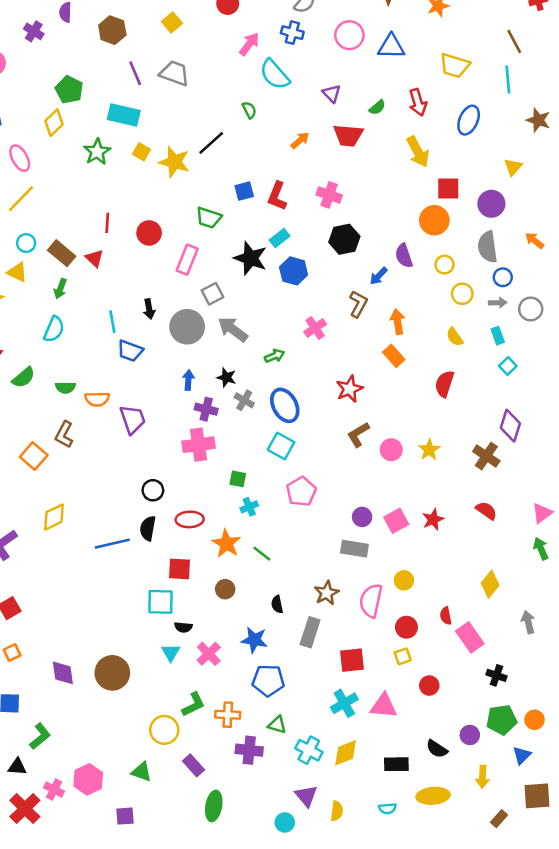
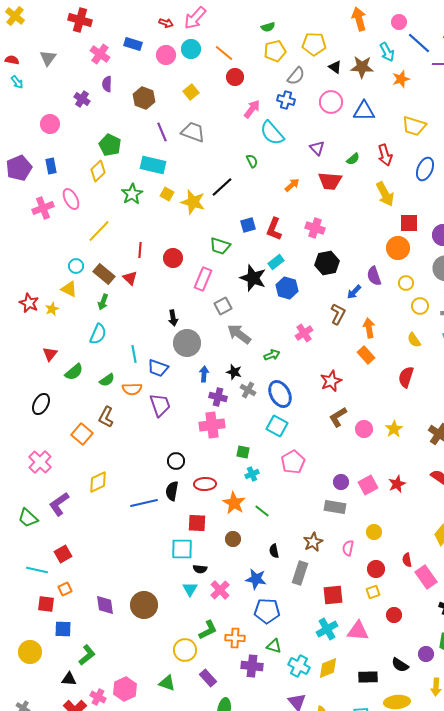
yellow line: (21, 199) -> (99, 231), moved
cyan line: (112, 322) -> (134, 354), moved
gray circle: (187, 327) -> (187, 343), moved
blue trapezoid: (130, 351) -> (158, 368), moved
green semicircle: (65, 388) -> (107, 380), turned -35
pink semicircle: (371, 601) -> (348, 548), size x0.6

